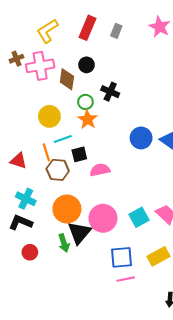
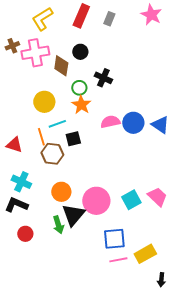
pink semicircle: (100, 170) -> (110, 122), moved
orange circle: (67, 209) -> (61, 192), size x0.7
yellow rectangle: (159, 256) -> (145, 254), moved

